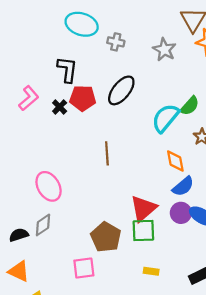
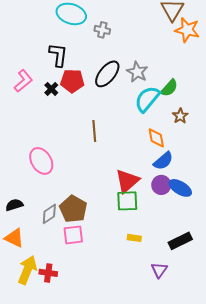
gray star: (164, 50) -> (137, 72), moved
gray diamond: (43, 225) -> (49, 214), moved
brown pentagon: (106, 237) -> (73, 209), moved

